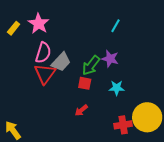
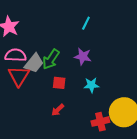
pink semicircle: (43, 53) -> (16, 55), turned -100
green arrow: (91, 65) -> (51, 59), moved

